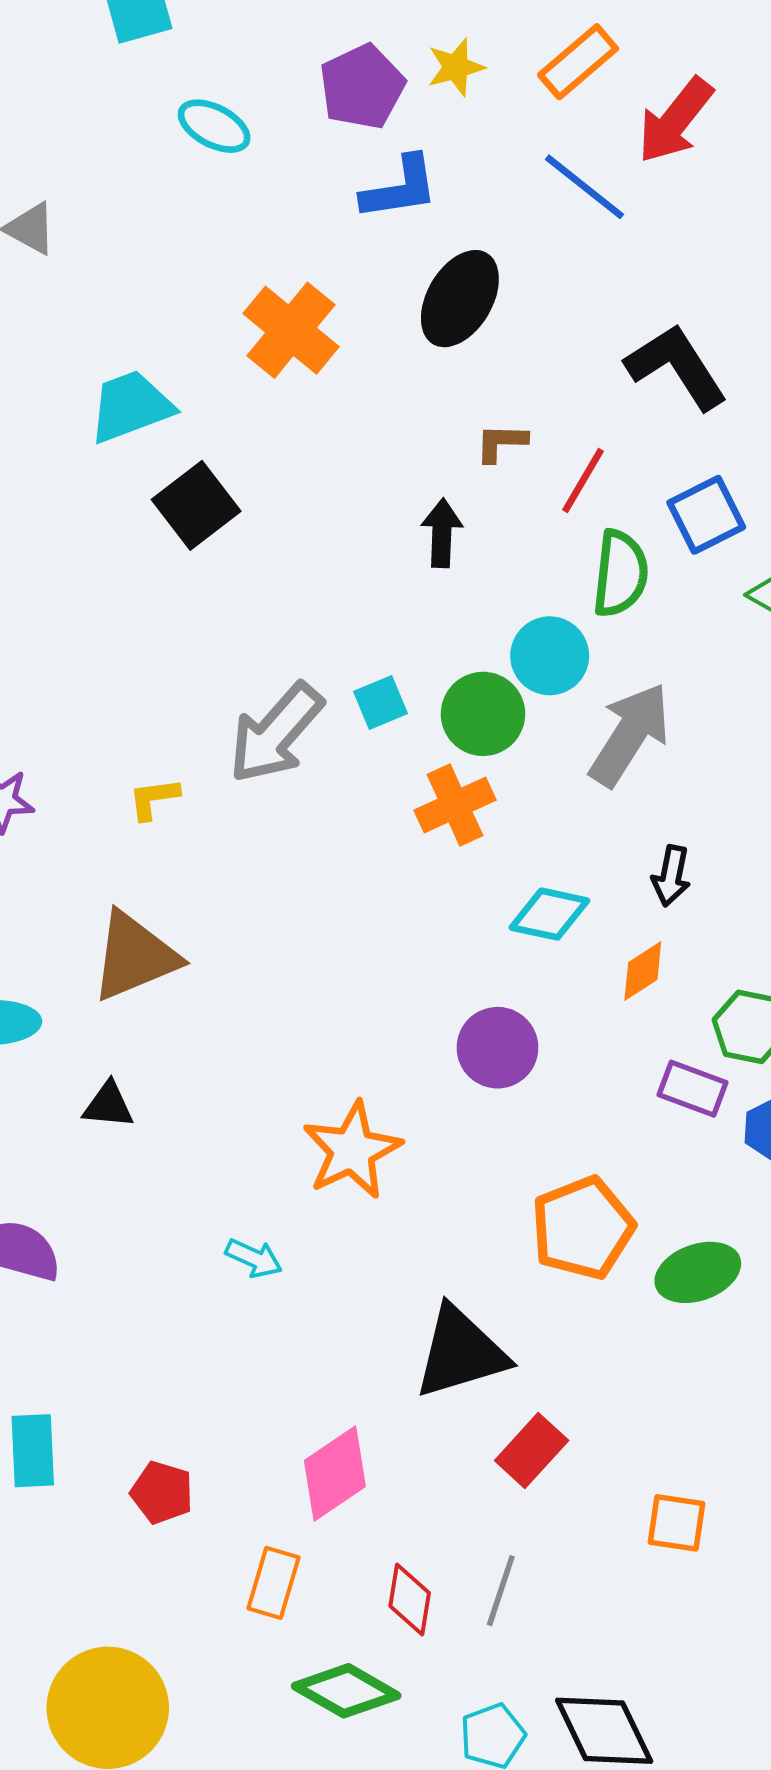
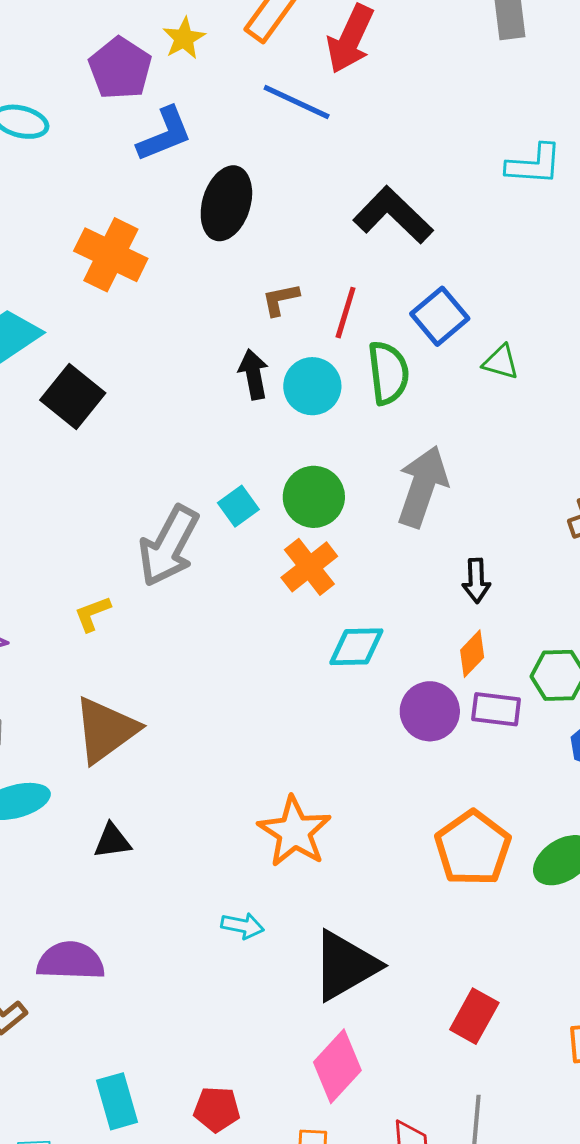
cyan circle: (550, 656) -> (312, 386), moved
cyan diamond: (549, 914) -> (356, 647), moved
purple circle: (498, 1048) -> (430, 711), moved
purple rectangle: (692, 1089) -> (496, 709), moved
black triangle: (461, 1352) -> (345, 966), moved

